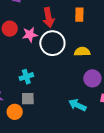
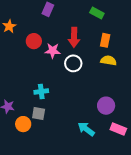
white circle: (52, 43) -> (73, 63), size x0.7
yellow semicircle: (82, 52) -> (108, 60), moved

